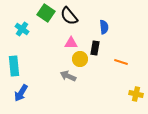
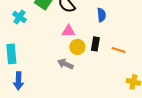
black rectangle: (95, 48) -> (95, 44), moved
blue arrow: (21, 93) -> (18, 81), turned -30

